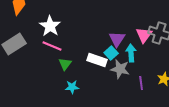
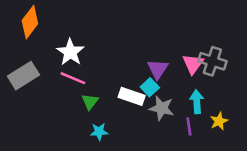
cyan arrow: (131, 53) -> (197, 102), moved

